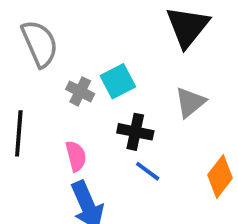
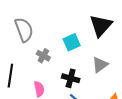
cyan square: (118, 81) -> (72, 42), moved

